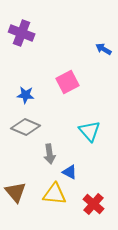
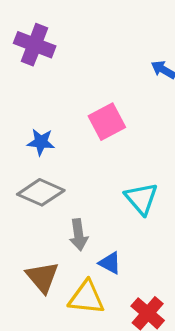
brown triangle: (16, 192) -> (42, 277), moved

